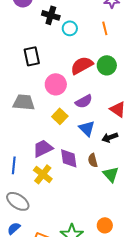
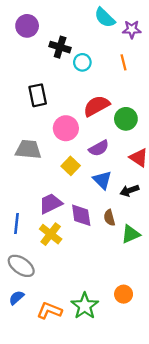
green circle: (107, 65) -> (126, 119), moved
green triangle: (111, 174) -> (131, 234), turned 48

